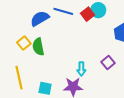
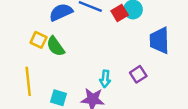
yellow square: (24, 43) -> (39, 40), turned -32
green semicircle: (38, 47) -> (56, 46), turned -30

